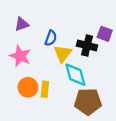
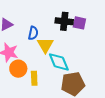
black cross: (87, 46) -> (64, 21), moved
orange circle: (28, 87) -> (18, 69), moved

